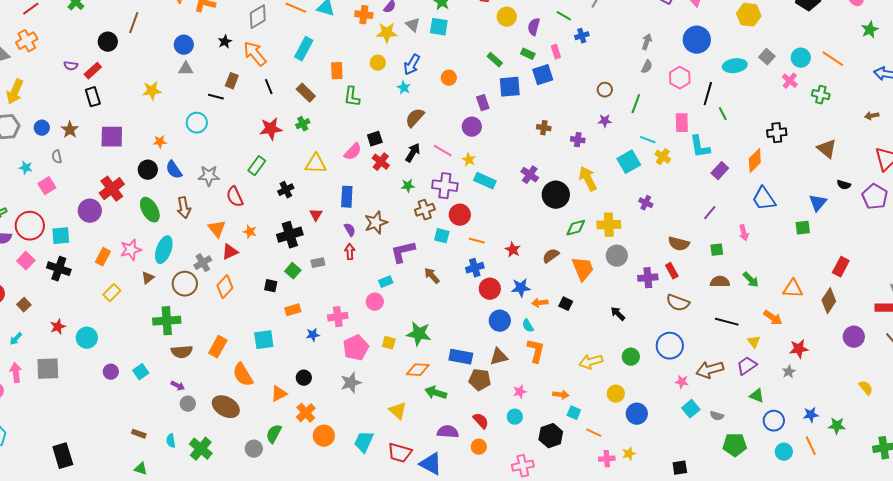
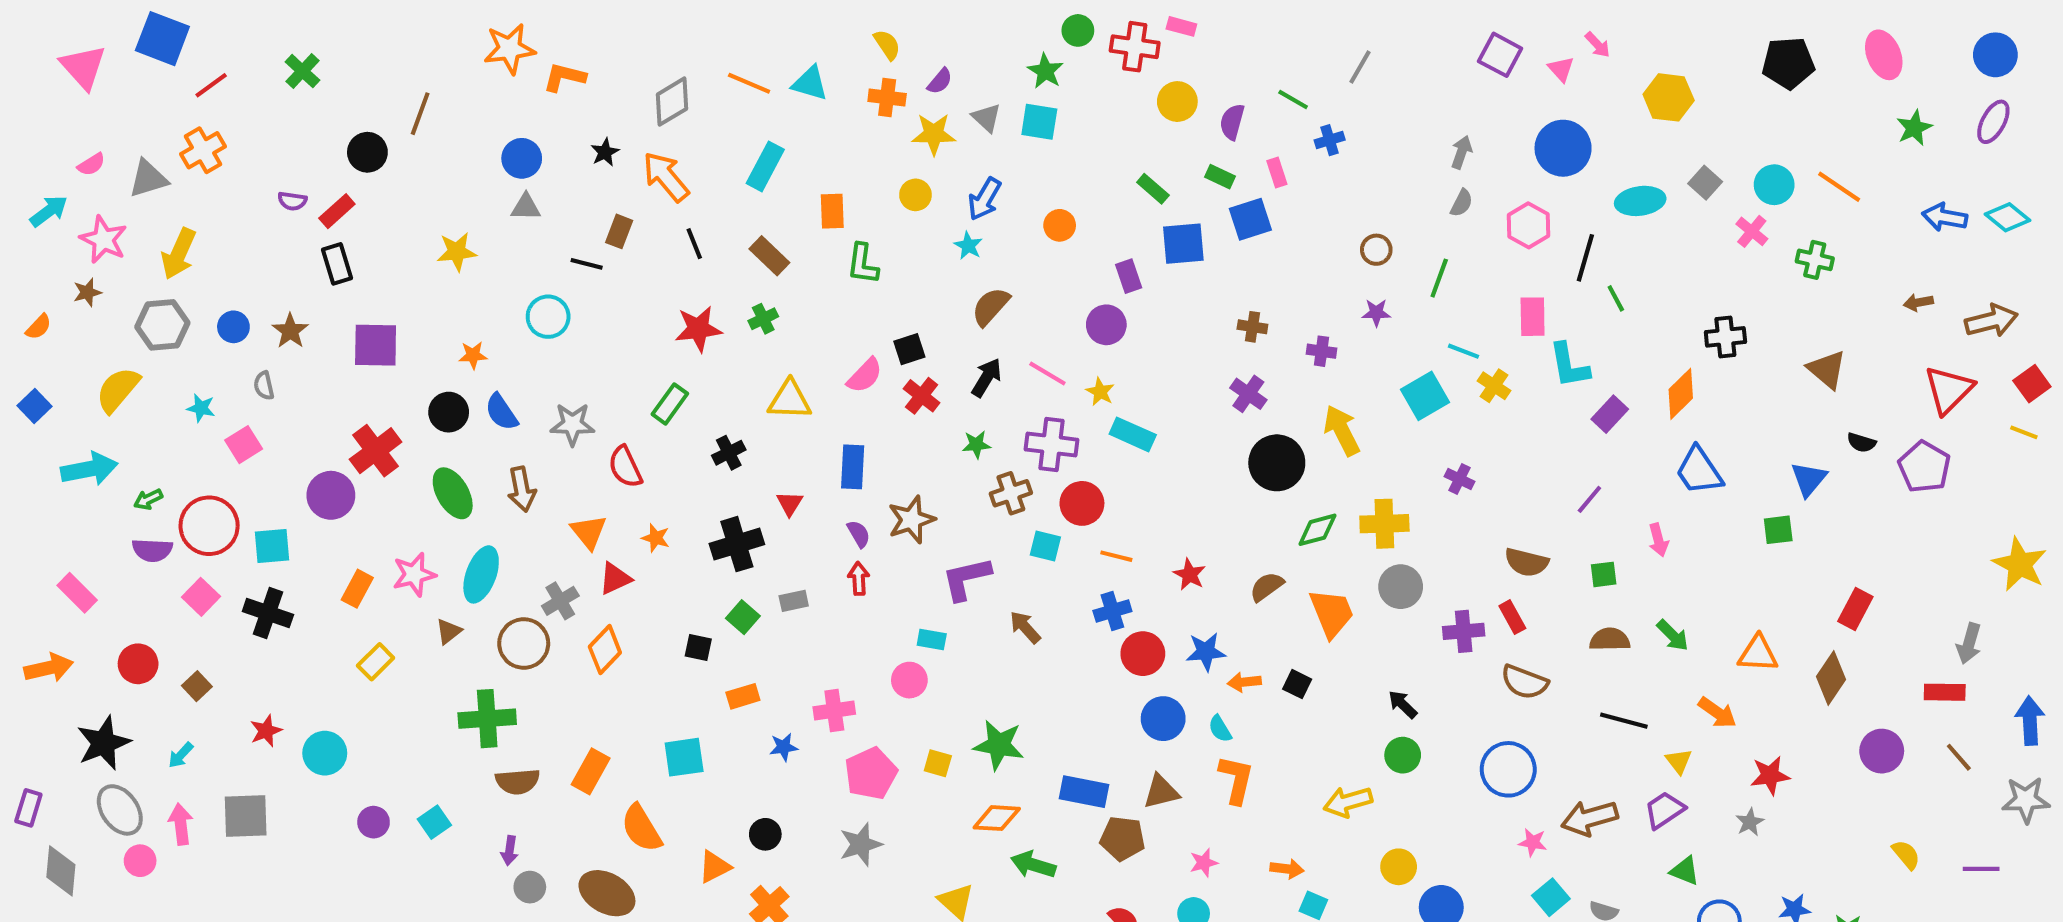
purple cross: (530, 175) -> (1248, 394), moved
cyan rectangle: (386, 282) -> (932, 639), turned 32
green circle: (631, 357) -> (1403, 755), moved
purple arrow: (178, 386) -> (510, 851), turned 72

